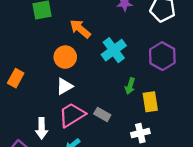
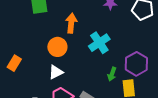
orange arrow: (80, 29) -> (71, 23), turned 54
purple hexagon: (162, 56) -> (136, 64), moved

